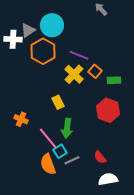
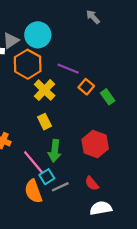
yellow cross: (74, 74) -> (45, 90), moved
green rectangle: (114, 80) -> (108, 97), turned 56
red hexagon: (108, 110) -> (95, 144), moved

